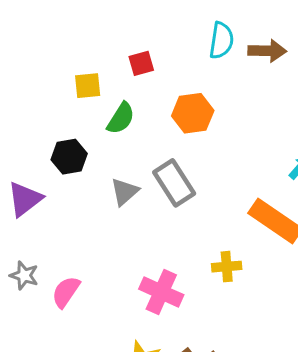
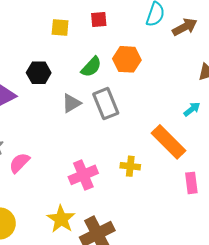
brown arrow: (267, 51) -> (185, 27), turned -40
green semicircle: (121, 118) -> (91, 67), moved
pink cross: (161, 292) -> (83, 175), turned 32

